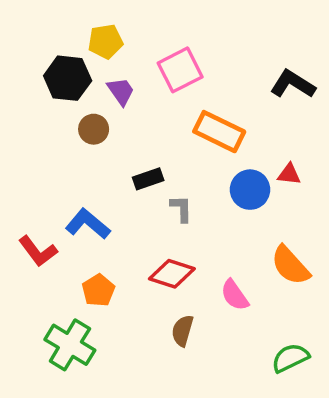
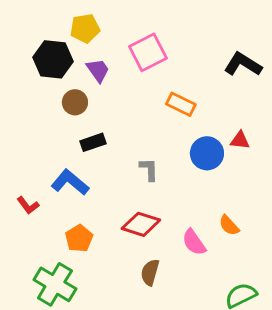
orange rectangle: (219, 132) -> (181, 104), size x0.7
black rectangle: (148, 179) -> (93, 142), moved
red L-shape: (38, 251) -> (28, 205), size x0.7
orange semicircle: (290, 265) -> (229, 225), moved, size x0.6

